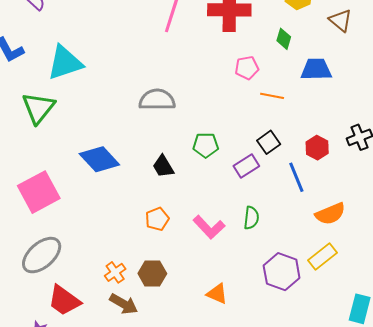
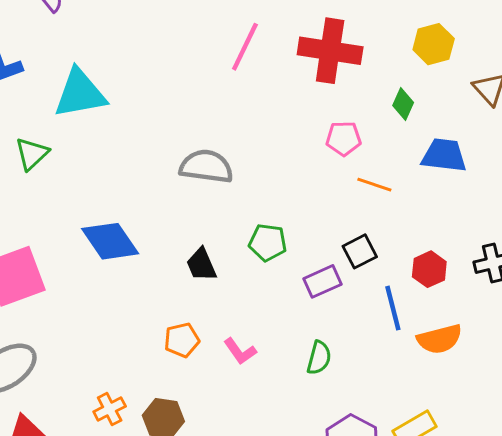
green triangle: (38, 108) -> (32, 154), size x0.7
orange semicircle: (330, 214) -> (440, 339), moved
pink L-shape: (209, 227) -> (240, 351), moved, size x0.7

